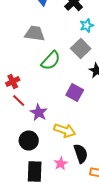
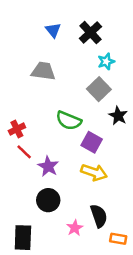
green semicircle: (51, 60) -> (69, 121), moved, turned 70
yellow arrow: (65, 130) -> (94, 172), moved
black circle: (29, 140) -> (48, 200), moved
black rectangle: (35, 172) -> (23, 238), moved

